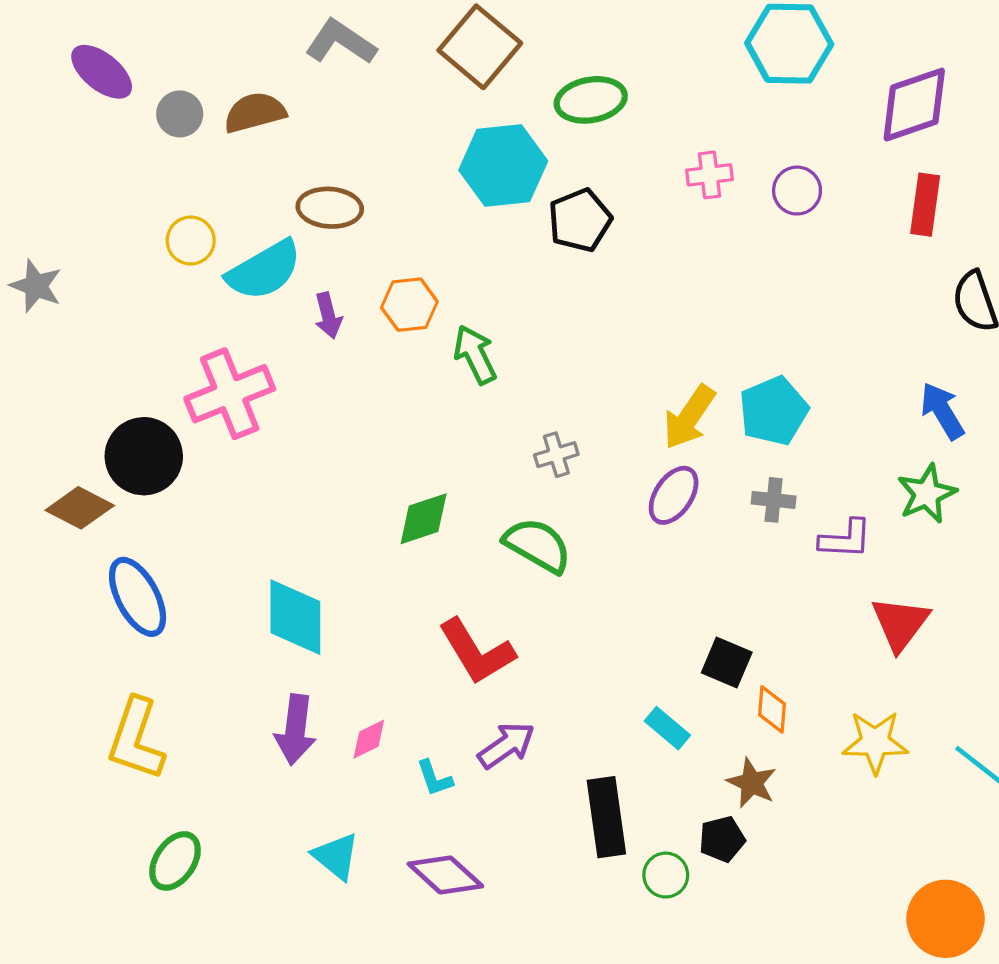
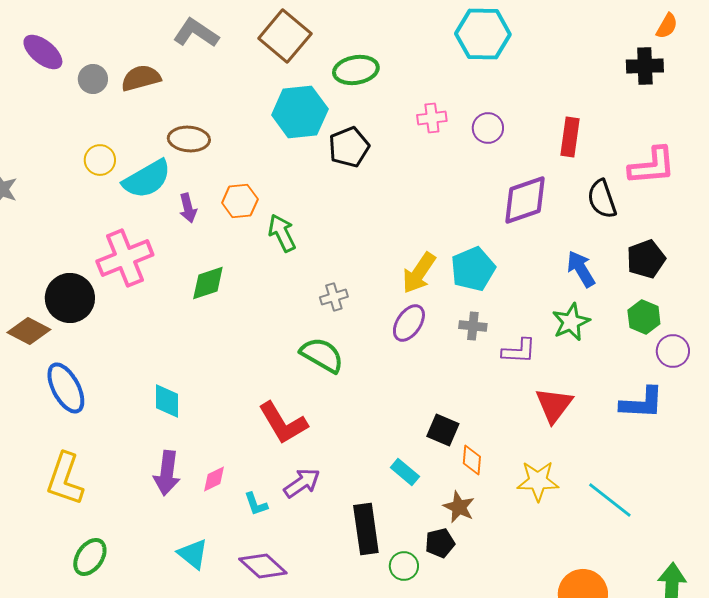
purple diamond: (914, 105) -> (525, 200), moved
green diamond: (424, 519) -> (208, 283), moved
cyan diamond: (295, 617) -> (167, 401), size x0.7

